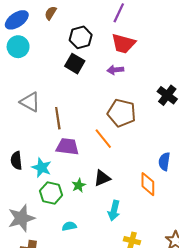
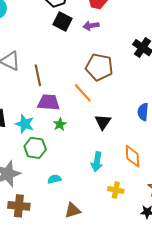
black square: (75, 64) -> (62, 22), moved
black triangle: (102, 178) -> (103, 122), moved, turned -30
orange diamond: (148, 184) -> (132, 156), moved
green star: (79, 185) -> (60, 124), moved

